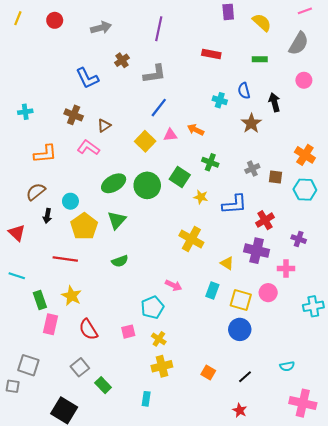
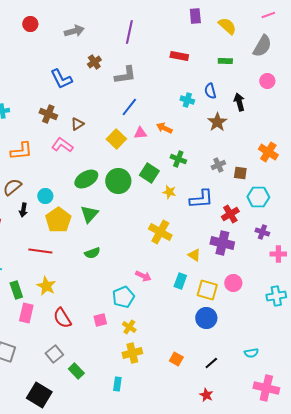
cyan hexagon: (305, 190) -> (258, 197), moved
pink cross: (286, 268) -> (278, 254), moved

